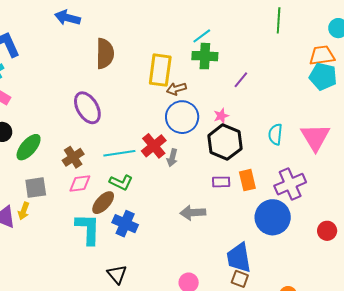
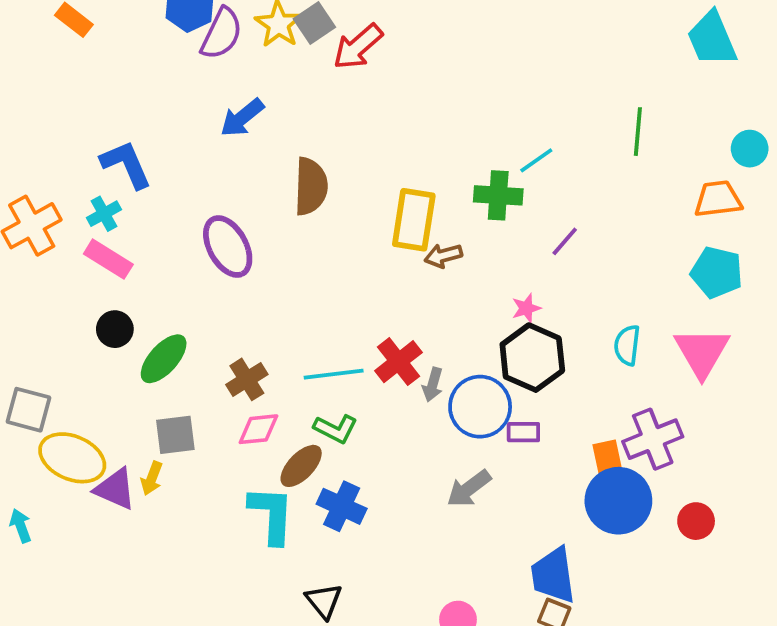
blue arrow: (67, 18) -> (242, 118), turned -55
cyan line: (202, 36) -> (536, 160), moved
cyan pentagon: (323, 76) -> (717, 272), moved
purple ellipse: (87, 108) -> (228, 247), moved
blue circle: (182, 117) -> (480, 407), moved
orange rectangle: (247, 180) -> (608, 461), moved
gray arrow: (193, 213) -> (469, 489), turned -35
red circle: (327, 231) -> (696, 521), moved

